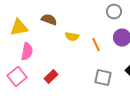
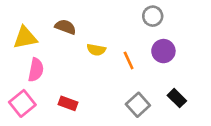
red rectangle: (51, 77) -> (68, 103), turned 64
gray square: (103, 78) -> (138, 105), turned 36

